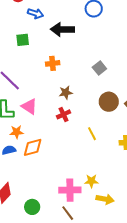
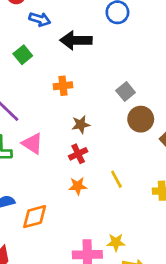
green square: (23, 40) -> (23, 55), turned -32
brown circle: (109, 102) -> (141, 119), moved
orange star: (17, 132) -> (78, 186), moved
orange diamond: (33, 147) -> (35, 217), moved

